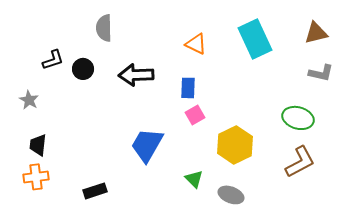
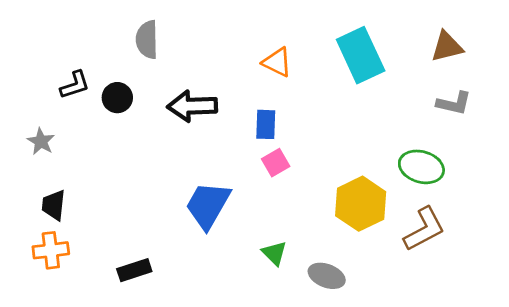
yellow hexagon: (235, 145) -> (361, 204), moved

